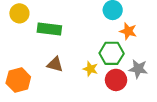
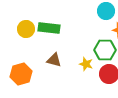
yellow circle: (19, 13) -> (26, 29), moved

